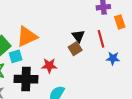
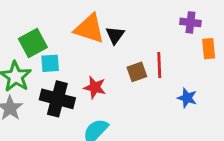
black triangle: (78, 36) -> (115, 35), moved
orange triangle: (27, 37) -> (89, 29), moved, turned 30
red line: (101, 39) -> (159, 65), moved

